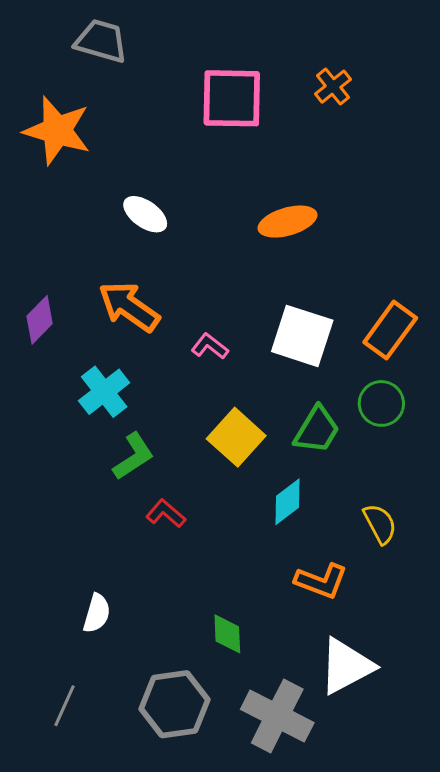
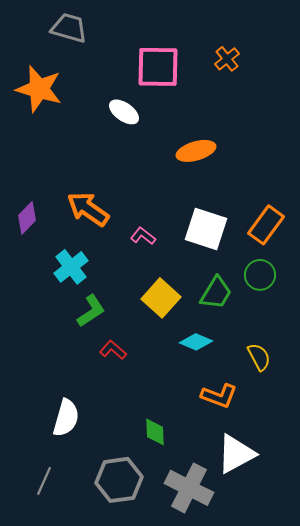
white ellipse: (145, 214) -> (124, 112), moved
cyan diamond: (287, 502) -> (196, 342), turned 60
white semicircle: (97, 613) -> (66, 418), size x1.4

